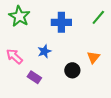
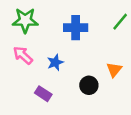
green star: (19, 16) -> (25, 20), turned -30
pink arrow: (14, 56) -> (23, 55), moved

